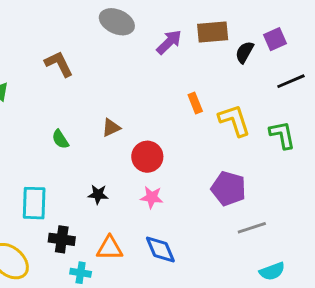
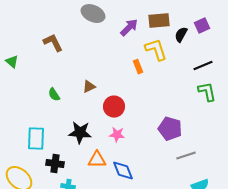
black line: (291, 81) -> (203, 66), moved
orange rectangle: (195, 103) -> (138, 67), moved
yellow L-shape: (234, 120) -> (156, 50), moved
black star: (98, 194) -> (80, 133), size x1.6
orange triangle: (110, 248) -> (97, 160), moved

